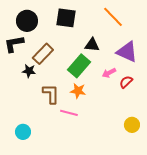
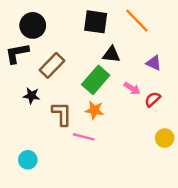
black square: (66, 18) -> (96, 22), moved
purple triangle: (127, 52) -> (154, 63), size x0.6
black star: (29, 71) -> (31, 96), moved
pink arrow: (109, 73) -> (132, 88), turned -120
yellow circle: (132, 125) -> (165, 138), moved

